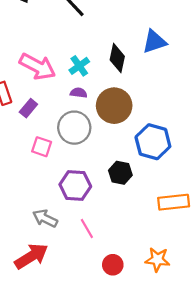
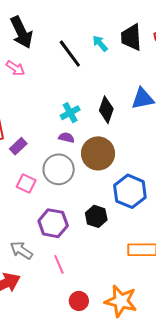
pink arrow: (37, 67) -> (15, 68), moved, size x0.6
orange star: (157, 260) -> (121, 301), size x1.4

